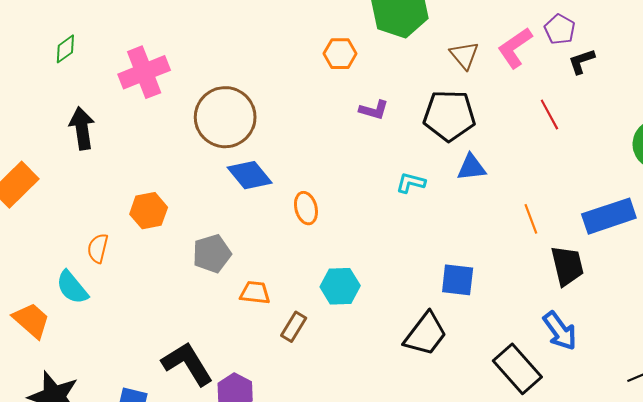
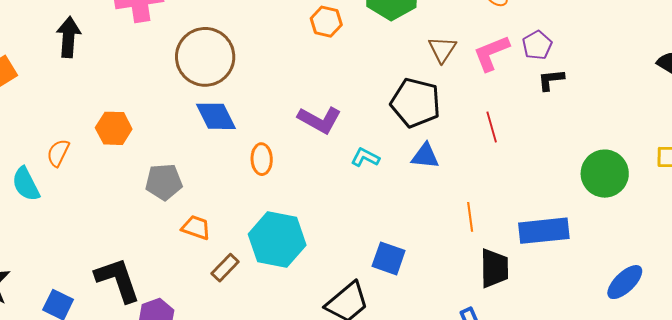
purple L-shape: (374, 110) -> (320, 120), moved, size x1.5
red line: (549, 115) -> (492, 127), moved
cyan hexagon: (340, 286) -> (277, 240), size x1.5

